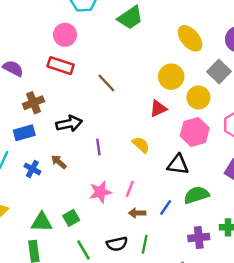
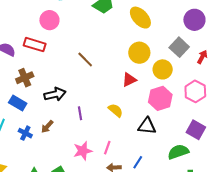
yellow ellipse: (190, 38) -> (140, 18), moved
red rectangle: (61, 66) -> (35, 45), moved
blue rectangle: (24, 133) -> (18, 103), turned 48
brown arrow: (59, 162) -> (47, 127), turned -88
green semicircle: (196, 195) -> (178, 152), moved

